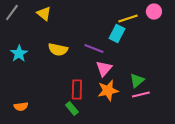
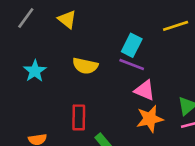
cyan rectangle: (117, 34) -> (132, 45), moved
pink triangle: (104, 69) -> (145, 90), turned -48
red rectangle: (77, 90) -> (79, 117), moved

